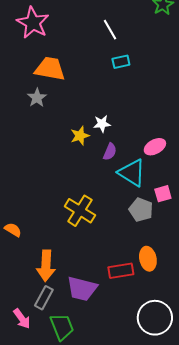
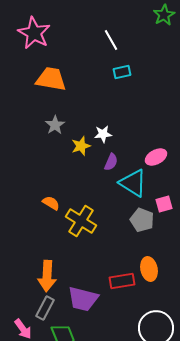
gray star: (37, 98) -> (55, 125), moved
orange semicircle: (13, 230) -> (51, 203), moved

